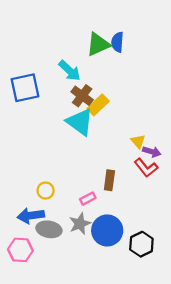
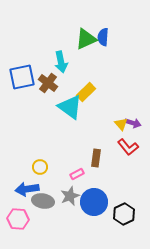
cyan arrow: (70, 71) -> (61, 62), turned 35
brown cross: (82, 96) -> (48, 83), moved
purple arrow: (152, 152) -> (133, 123), moved

